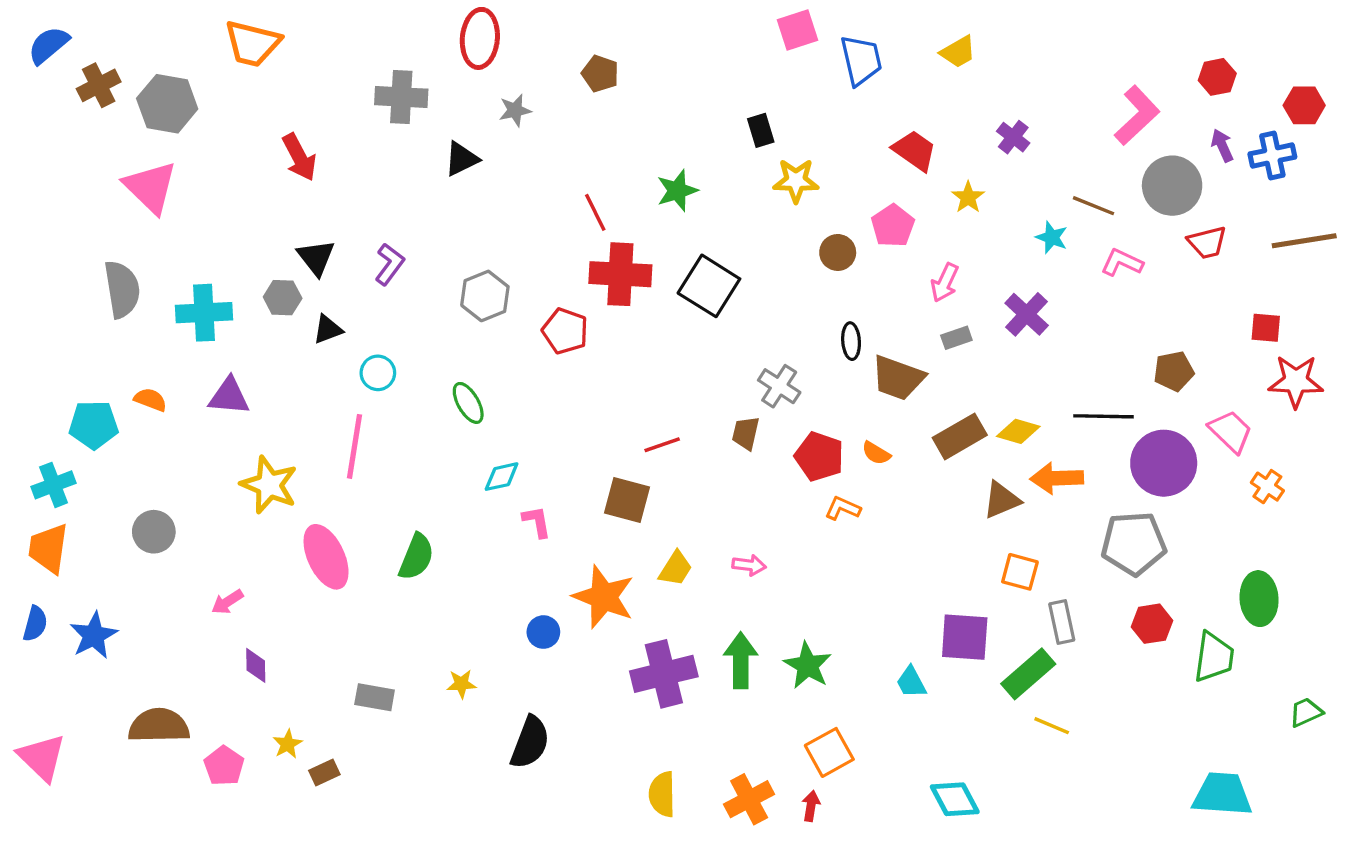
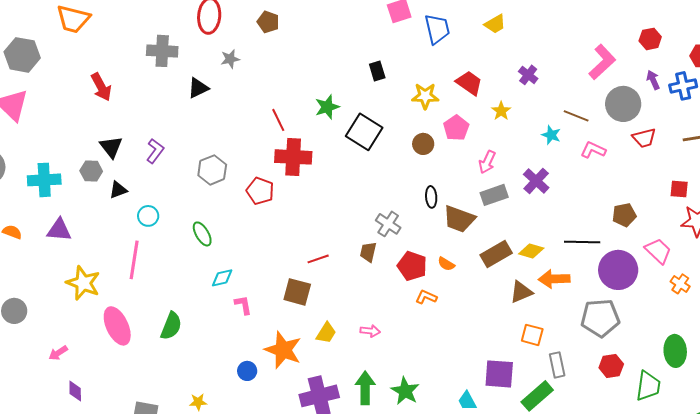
brown pentagon: (600, 74) -> (268, 22), moved
yellow star: (796, 181) -> (425, 96), moved
black square: (709, 286) -> (364, 132), moved
gray rectangle: (956, 338) -> (494, 195), size x1.5

